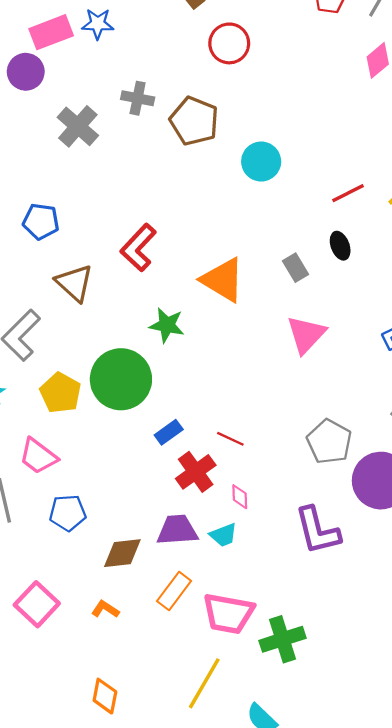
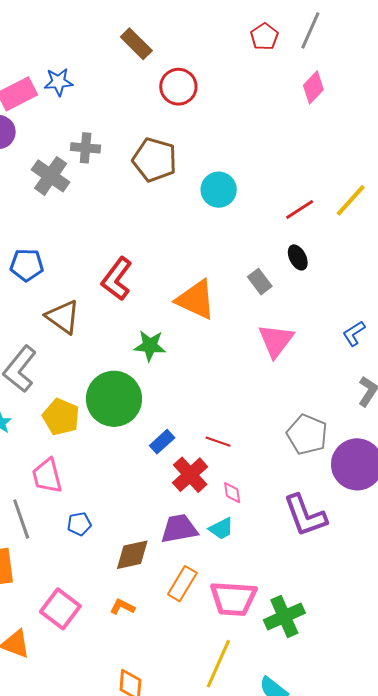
gray cross: (138, 98) -> (86, 148), moved
pink trapezoid: (38, 456) -> (47, 476), turned 45
blue pentagon: (68, 513) -> (79, 524), size x0.7

